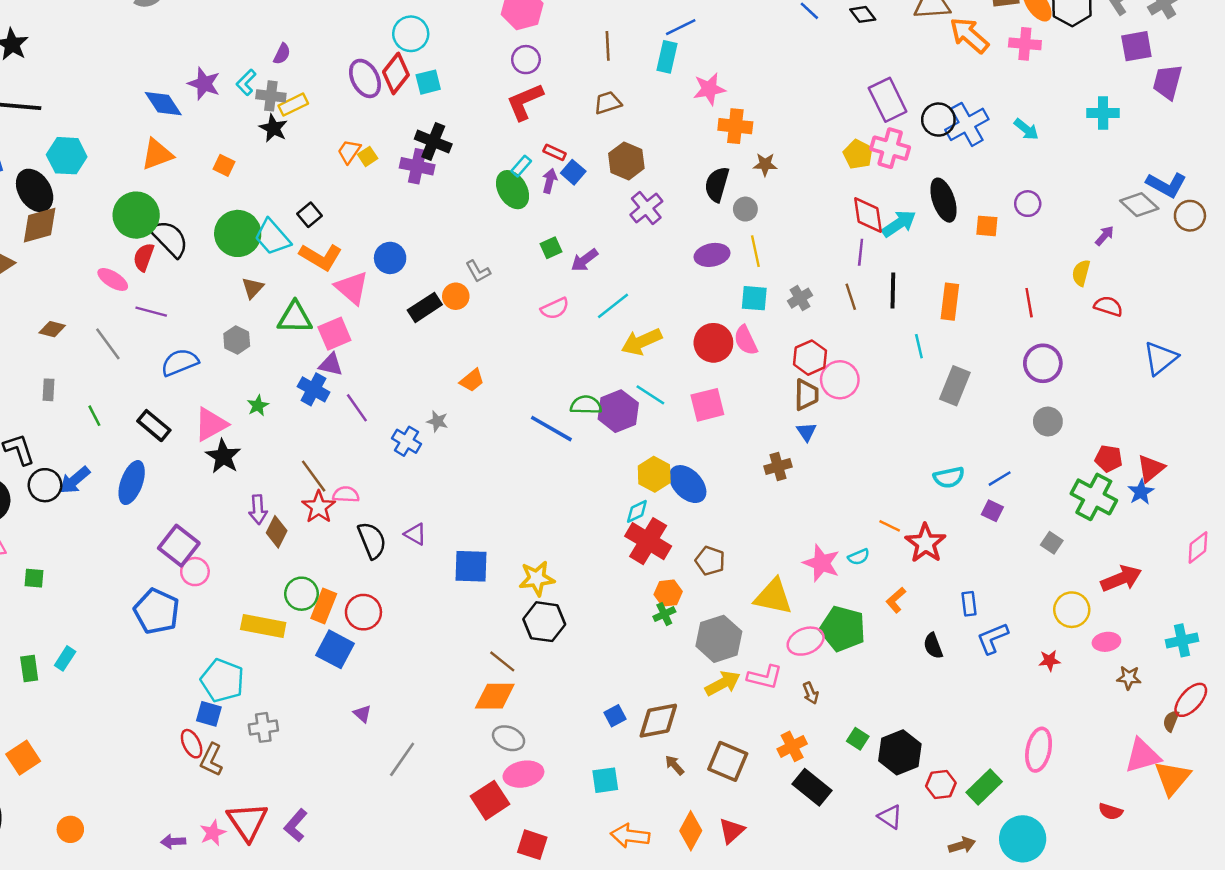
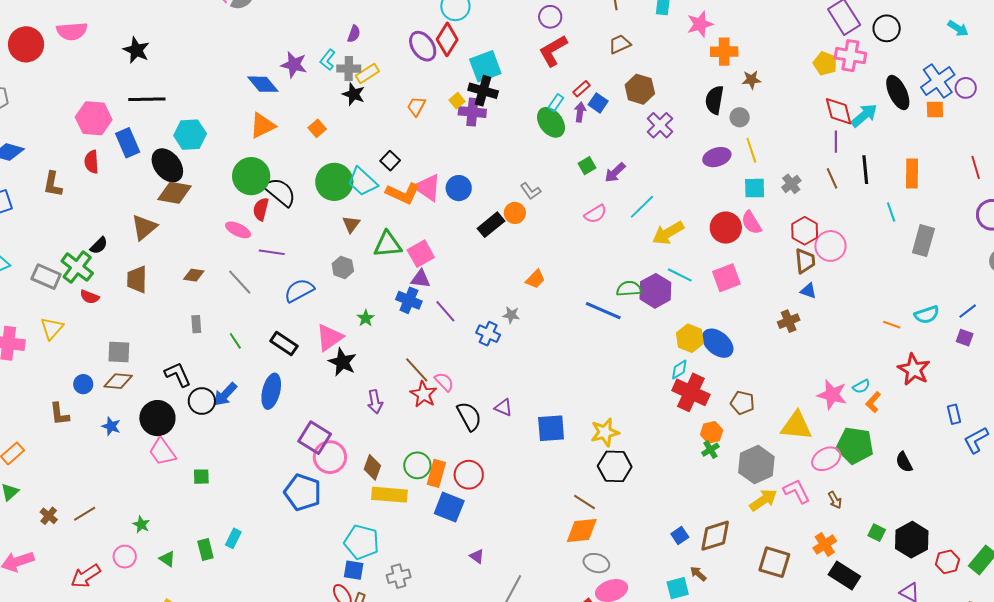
cyan square: (428, 82) -> (485, 66), moved, size x1.5
blue cross: (967, 124) -> (938, 81), moved
red rectangle: (555, 152) -> (581, 89), turned -60
yellow square: (368, 156) -> (457, 101), moved
orange square: (224, 165) -> (317, 128), turned 30
brown diamond: (40, 225) -> (174, 193), turned 32
pink triangle: (352, 288) -> (427, 188), moved
blue triangle: (806, 432) -> (808, 291), turned -30
pink semicircle: (346, 495) -> (444, 382), turned 50
orange line: (890, 526) -> (892, 325), moved
brown diamond: (277, 532) -> (372, 467), moved
pink circle: (195, 572) -> (330, 457), size x1.4
orange L-shape: (896, 600) -> (873, 402), moved
black semicircle: (933, 646) -> (904, 462), moved
pink L-shape: (765, 677) -> (797, 491), turned -124
brown arrow: (675, 765) -> (698, 574), moved

